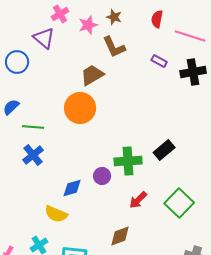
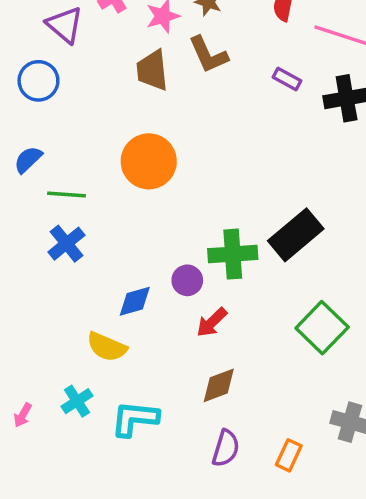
purple triangle: (44, 38) -> (65, 25), moved
brown trapezoid: (92, 75) -> (152, 70), moved, turned -65
black rectangle: (164, 150) -> (296, 235), size x1.4
red arrow: (138, 200) -> (212, 322), moved

